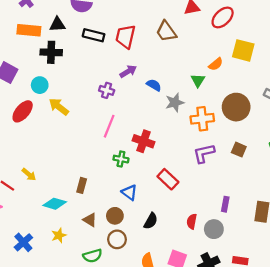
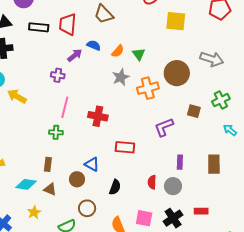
orange semicircle: (216, 64) -> (118, 51), moved
blue semicircle: (154, 85) -> (94, 45), moved
brown square: (239, 150) -> (194, 111), moved
purple L-shape: (204, 153) -> (164, 127), moved
green cross: (121, 159) -> (56, 132), moved
red rectangle: (168, 179) -> (125, 147), turned -30
brown circle: (115, 216) -> (77, 179), moved
brown triangle: (90, 220) -> (50, 189), moved

